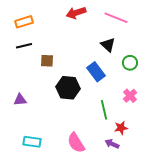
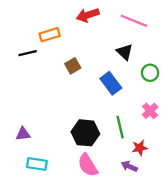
orange rectangle: (24, 22) -> (50, 35), moved
brown square: (47, 61) -> (73, 66), moved, turned -32
black hexagon: (68, 88) -> (85, 133), moved
purple triangle: (20, 100) -> (23, 134), moved

